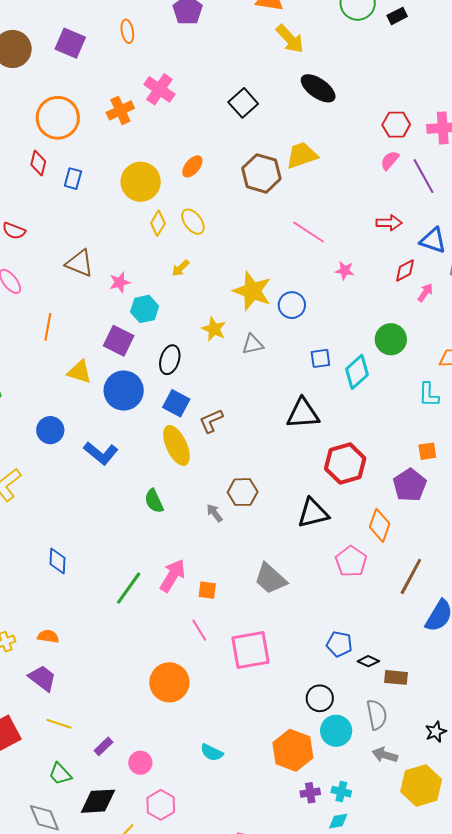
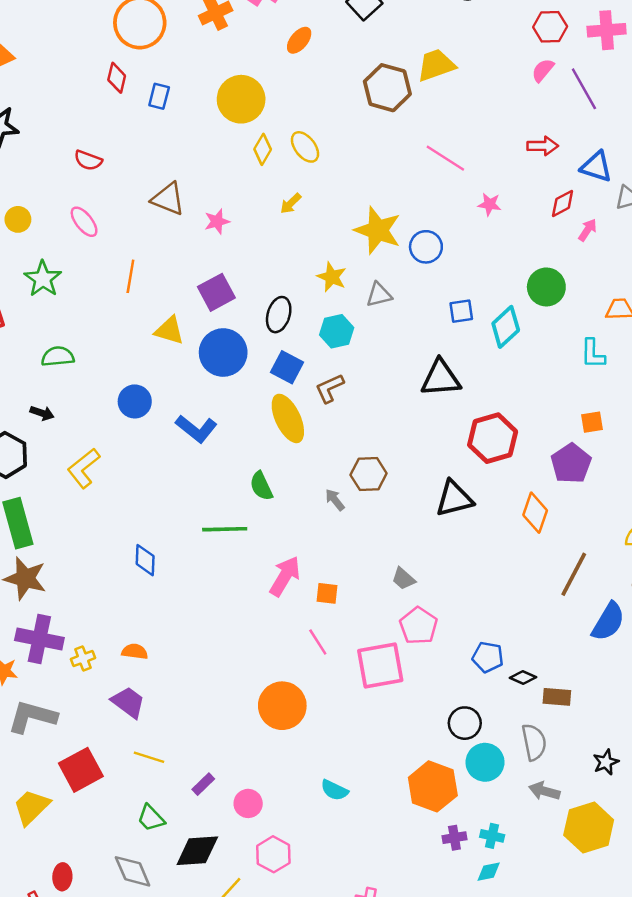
orange ellipse: (192, 166) -> (299, 40), moved
cyan hexagon: (145, 309) -> (337, 331), moved
purple square: (119, 341) -> (216, 292), turned 36
pink pentagon: (351, 561) -> (418, 626), moved
gray trapezoid: (270, 579) -> (403, 579), size x0.6
green line: (129, 588) -> (225, 529), moved, turned 54

